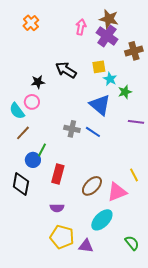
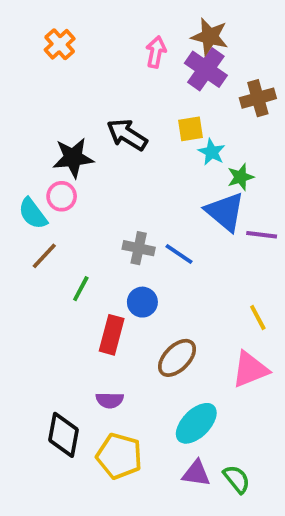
black star: (38, 82) -> (73, 158), size x1.5
blue triangle: (100, 105) -> (225, 212), moved
blue circle: (33, 160) -> (142, 302), moved
yellow line: (134, 175) -> (258, 317), moved
black diamond: (21, 184) -> (63, 435), moved
pink triangle: (117, 192) -> (250, 369), moved
green semicircle: (132, 243) -> (237, 479), moved
purple triangle: (86, 246) -> (196, 473), moved

